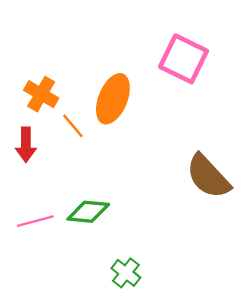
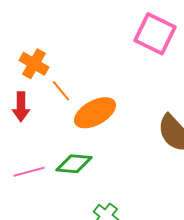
orange ellipse: (113, 99) -> (95, 113), moved, turned 39

